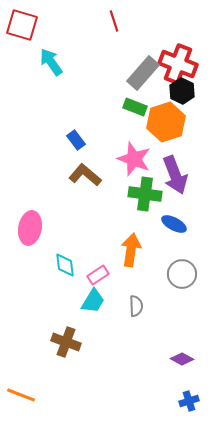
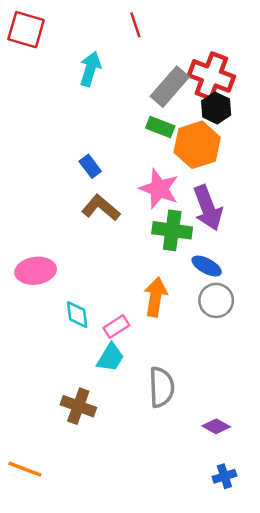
cyan arrow: (51, 62) -> (90, 69), moved, turned 52
pink ellipse: (30, 228) -> (36, 271), turned 72
gray circle: (182, 274) -> (216, 300), moved
gray semicircle: (136, 306) -> (161, 387), moved, size x1.6

